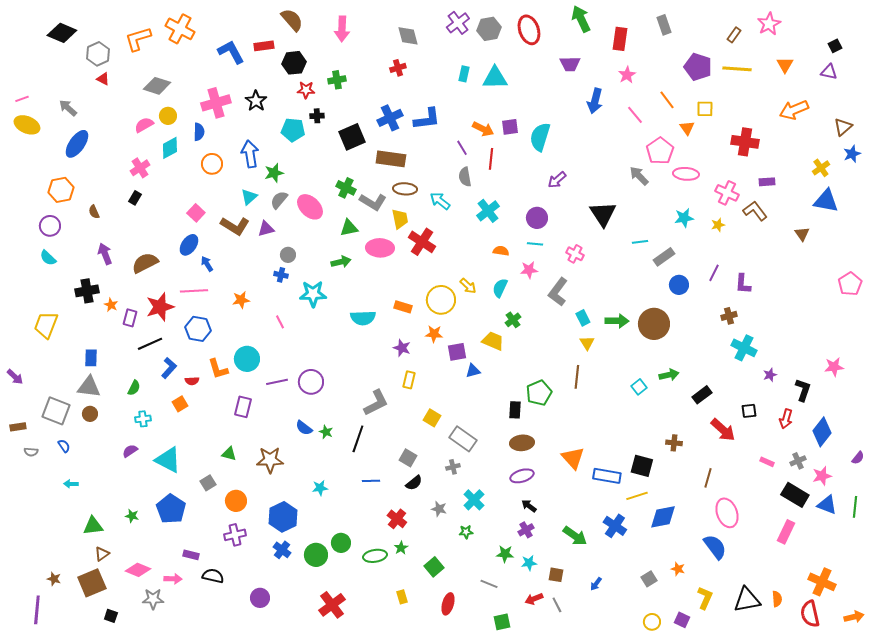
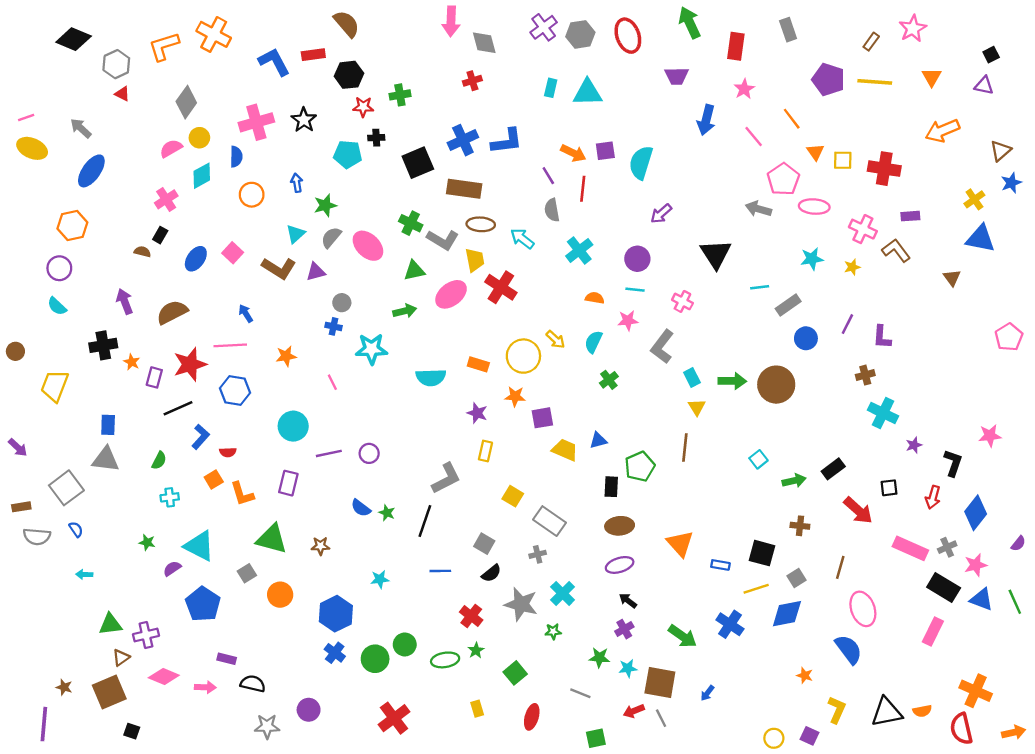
pink arrow: (342, 29) -> (451, 21), moved
gray diamond: (157, 86) -> (186, 102), turned -72
yellow square: (705, 109) -> (843, 160), moved
blue arrow: (250, 154) -> (297, 183), size x0.6
gray arrow: (639, 176) -> (758, 209), turned -30
brown semicircle: (94, 212) -> (142, 252), moved, turned 128
blue ellipse: (189, 245) -> (196, 259), moved
pink ellipse: (380, 248) -> (451, 294), turned -40
yellow trapezoid: (493, 341) -> (565, 450), moved
orange L-shape: (218, 369) -> (242, 494), moved
blue triangle: (473, 371) -> (598, 440), moved
green arrow: (669, 375) -> (794, 481), moved
purple circle: (311, 382) -> (369, 453), size x0.7
gray square: (56, 411) -> (66, 488), turned 32
brown circle: (90, 414) -> (15, 351), moved
purple semicircle: (130, 451) -> (172, 569), moved
gray semicircle: (31, 452) -> (37, 536), size x1.6
green triangle: (229, 454) -> (272, 539), size x1.8
brown star: (270, 460) -> (320, 546), size x0.6
pink rectangle: (767, 462) -> (910, 548), size x2.0
blue rectangle: (607, 476) -> (720, 565), size x0.6
green line: (855, 507) -> (1015, 602), turned -30
gray star: (439, 509) -> (521, 604), size x1.8
green star: (132, 516) -> (147, 542), moved
purple cross: (235, 535) -> (146, 635), moved
brown square: (556, 575) -> (660, 682), size x1.8
gray square: (649, 579) -> (796, 578), moved
gray star: (153, 599) -> (267, 726), moved
orange semicircle: (777, 599) -> (922, 711), turned 84

